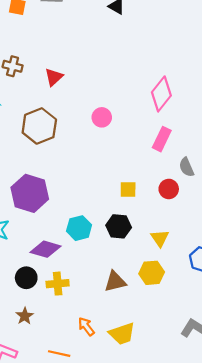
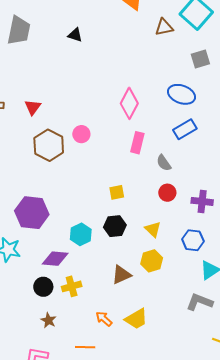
brown hexagon: (39, 126) -> (49, 145), moved
red circle: (169, 189) -> (167, 193), moved

